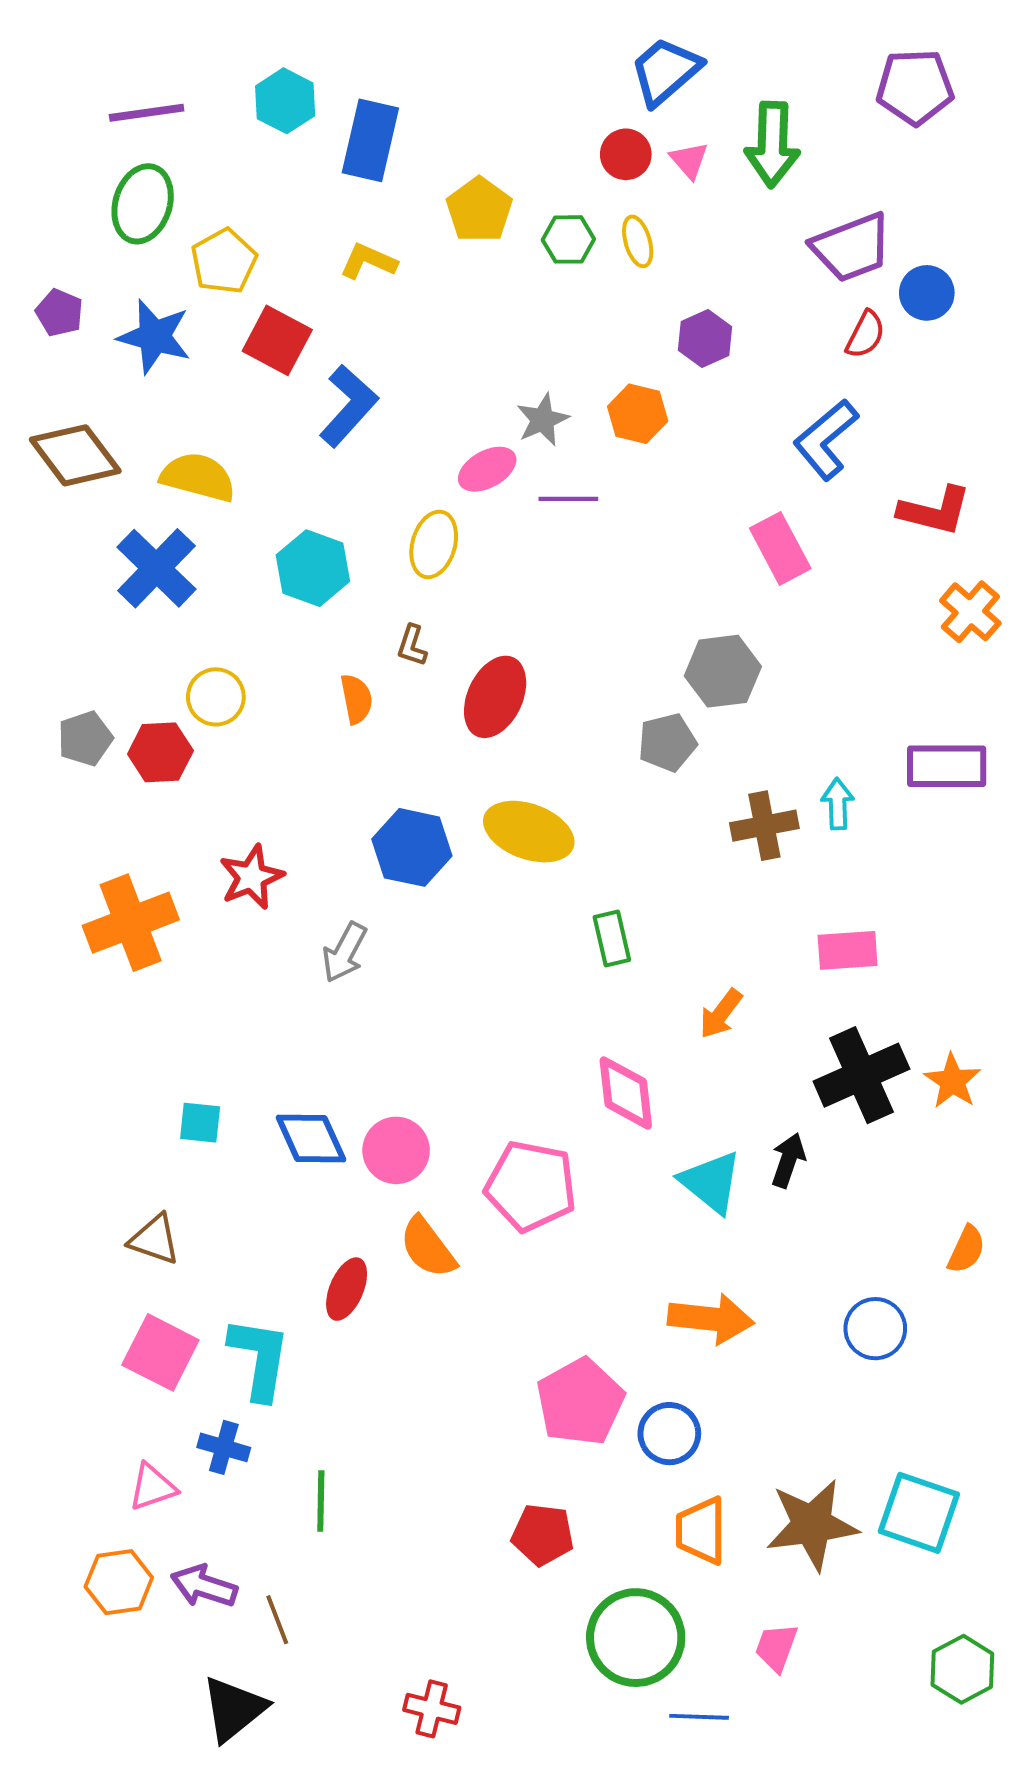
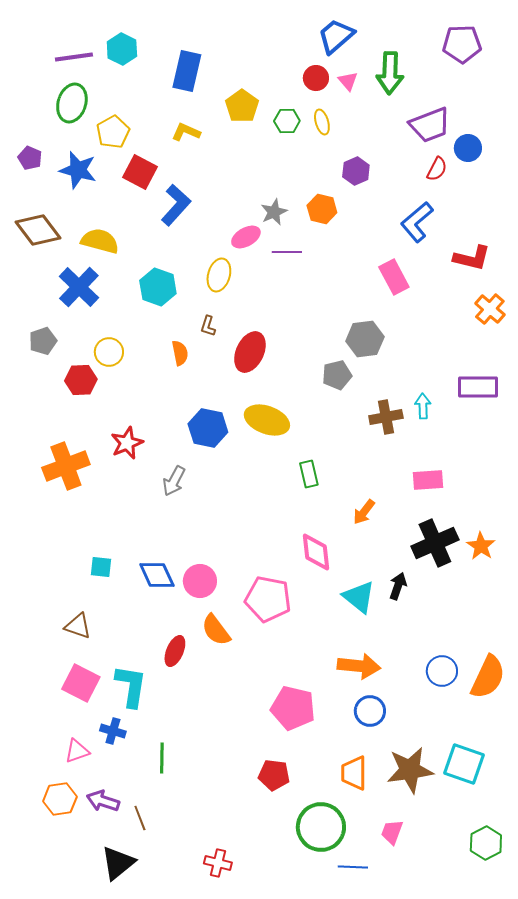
cyan hexagon: (285, 101) -> (122, 49), moved
gray pentagon: (85, 739) -> (43, 341), moved
orange semicircle: (966, 1249) -> (488, 677), moved, size x1.8
pink pentagon: (580, 1402) -> (293, 708), turned -30
blue circle: (669, 1434) -> (370, 711), moved

